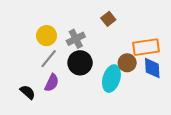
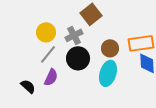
brown square: (108, 19) -> (91, 14), moved, size x1.5
brown circle: (127, 63) -> (110, 48), moved

